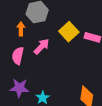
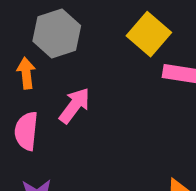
yellow square: (69, 32) -> (149, 34), moved

